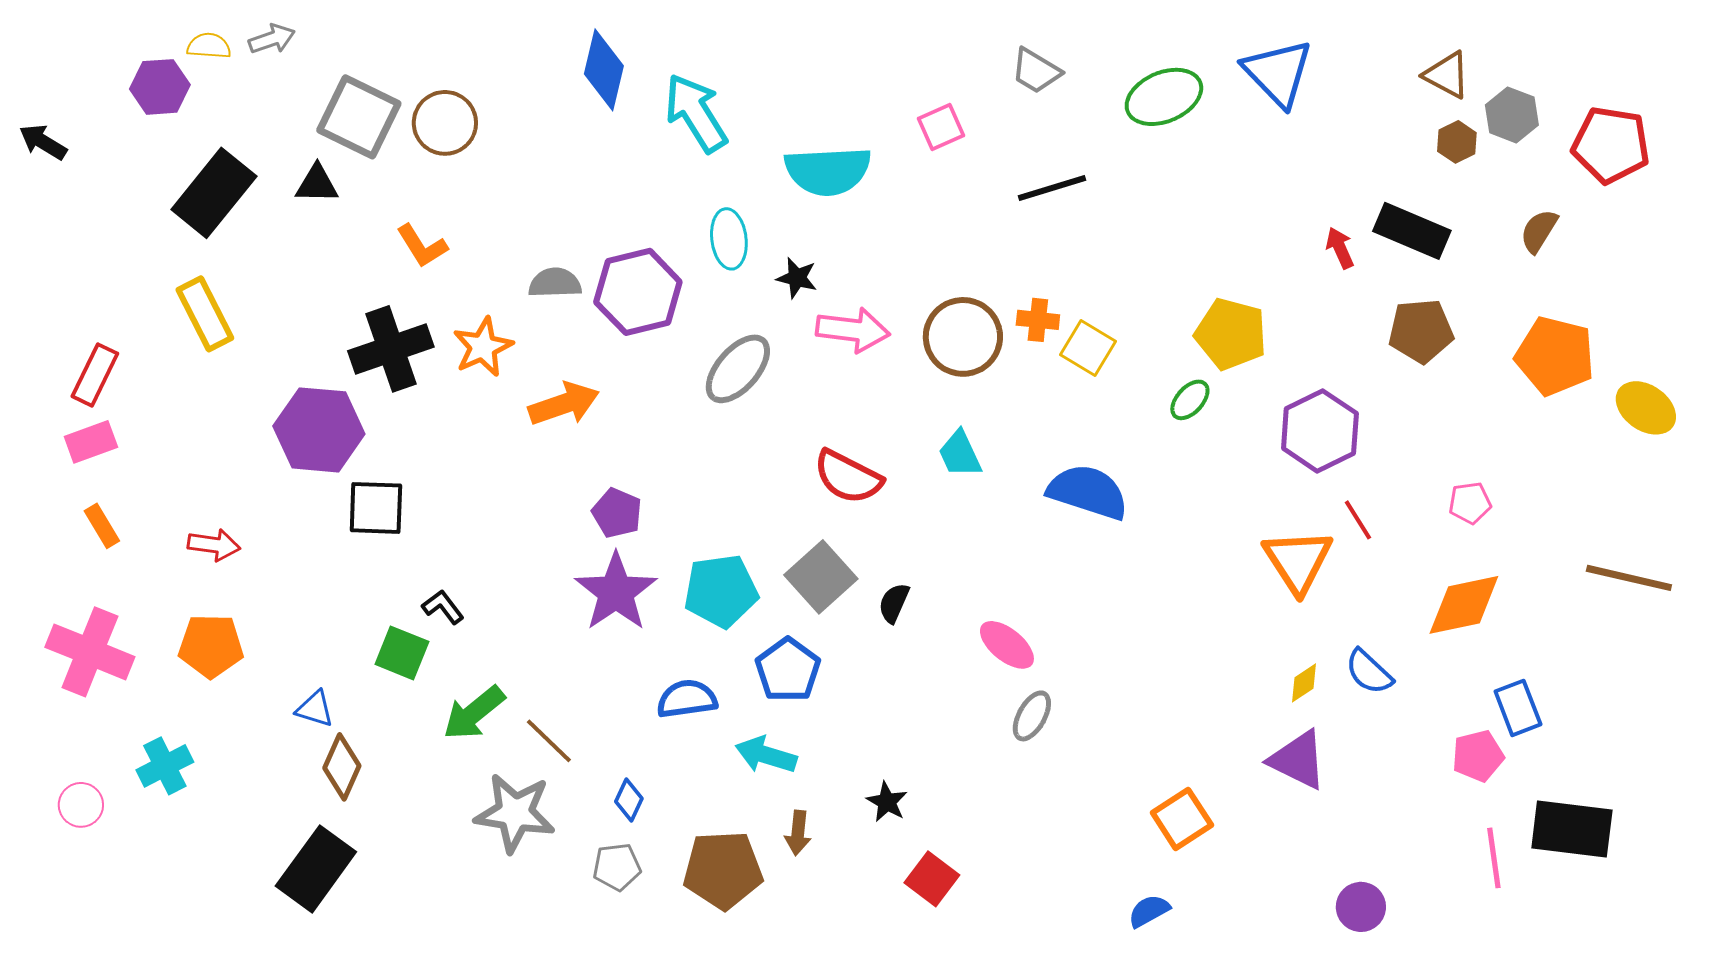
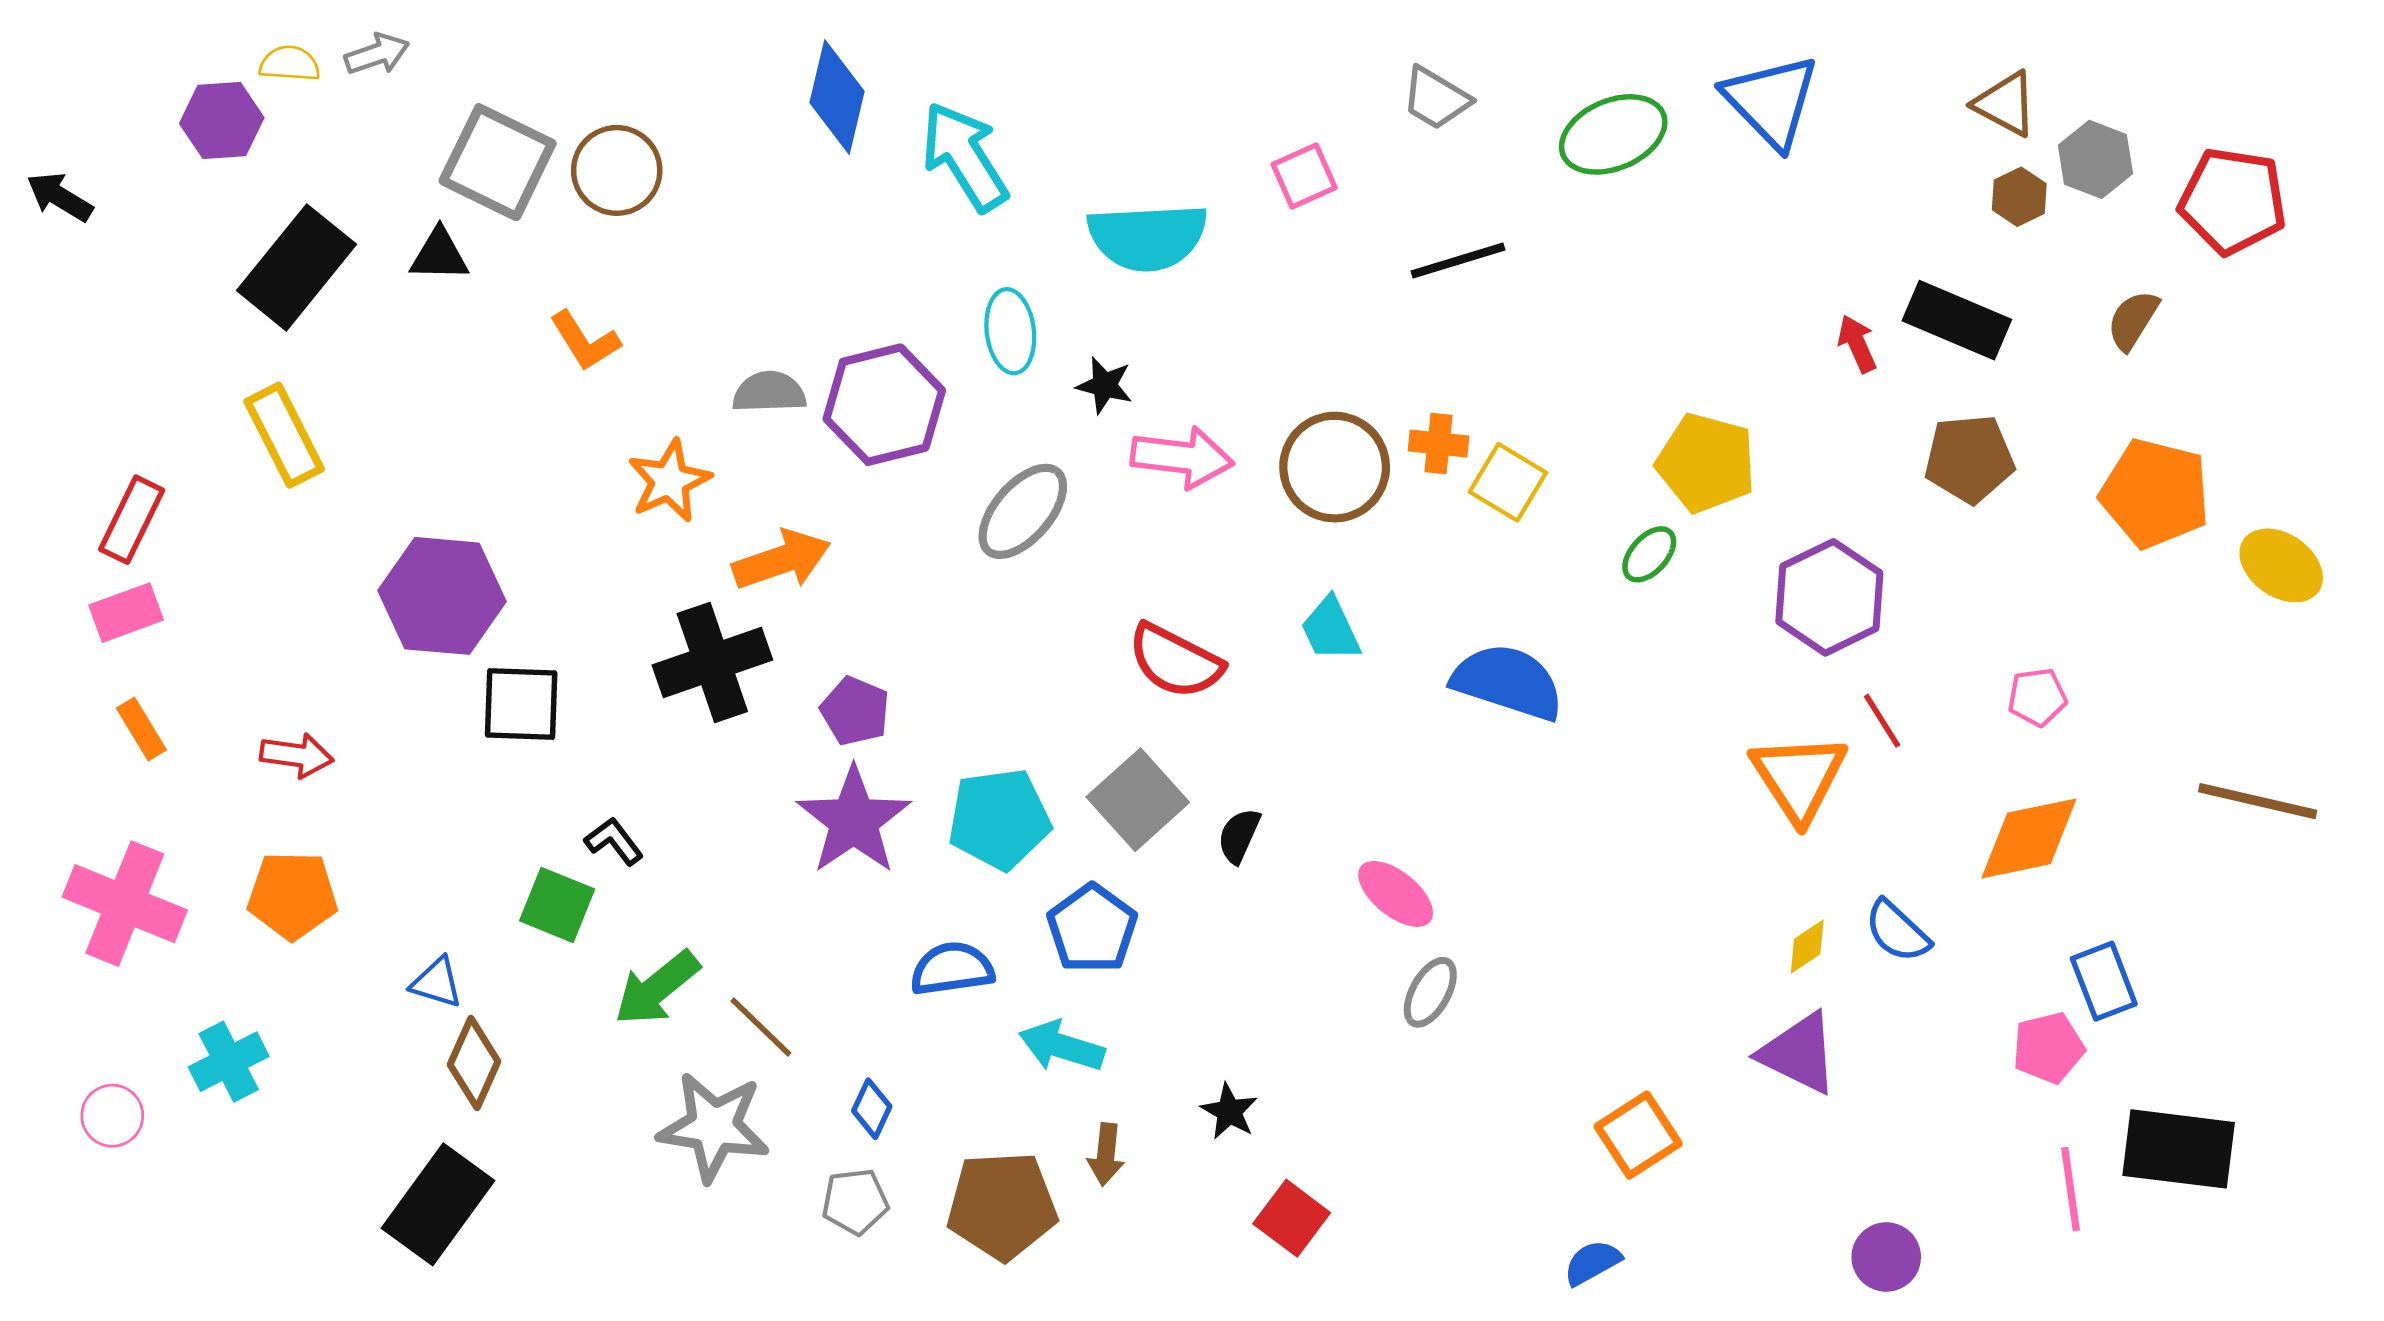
black cross: (391, 349) -> (712, 662), moved

